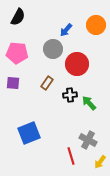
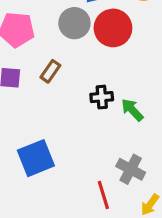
red circle: (77, 64) -> (113, 28), moved
brown rectangle: (47, 83) -> (50, 71), moved

